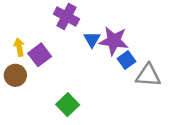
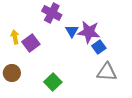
brown circle: (15, 75) -> (12, 73), moved
gray triangle: (148, 75) -> (107, 72), moved

